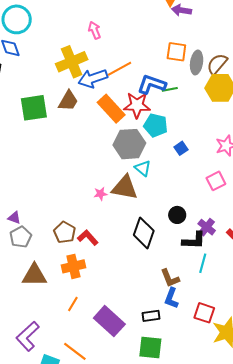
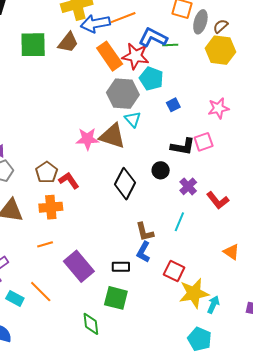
brown semicircle: (217, 64) -> (221, 26), size x0.7
pink star: (100, 194) -> (87, 139), size x1.6
black L-shape: (194, 241) -> (183, 147), moved
orange line: (73, 304) -> (45, 244), turned 35

